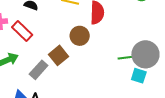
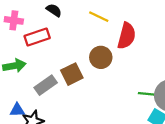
red rectangle: (22, 31) -> (37, 37), turned -75

